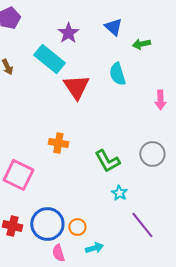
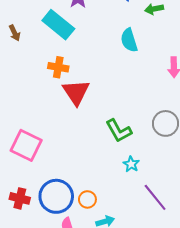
red triangle: (76, 87) -> (76, 92), moved
orange cross: (58, 143) -> (58, 67), moved

